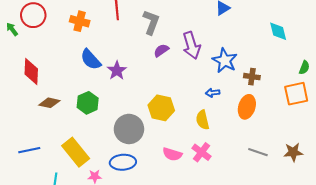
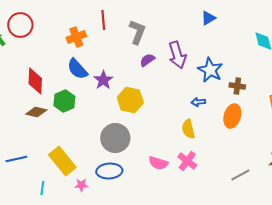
orange cross: (80, 21) -> (76, 37), moved, turned -36
red diamond: (31, 72) -> (35, 81), moved
green hexagon: (88, 103) -> (64, 101), moved
yellow hexagon: (161, 108) -> (130, 100), moved
gray line: (258, 152) -> (240, 175), moved, turned -48

